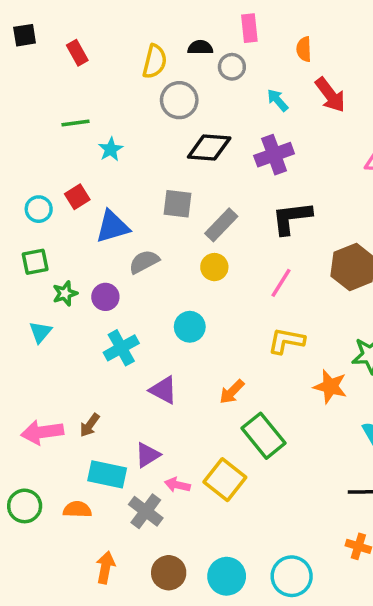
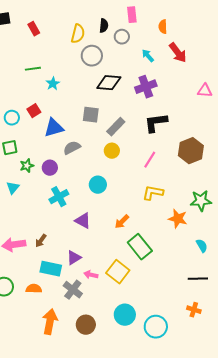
black semicircle: (200, 47) -> (104, 26), turned 96
orange arrow: (105, 567) -> (50, 322), size x1.4
cyan circle: (227, 576) -> (125, 315), moved

